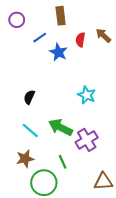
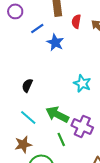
red semicircle: (80, 40) -> (76, 21), moved
purple cross: (87, 140) -> (82, 126), turned -35
green line: (63, 162) -> (61, 139), moved

